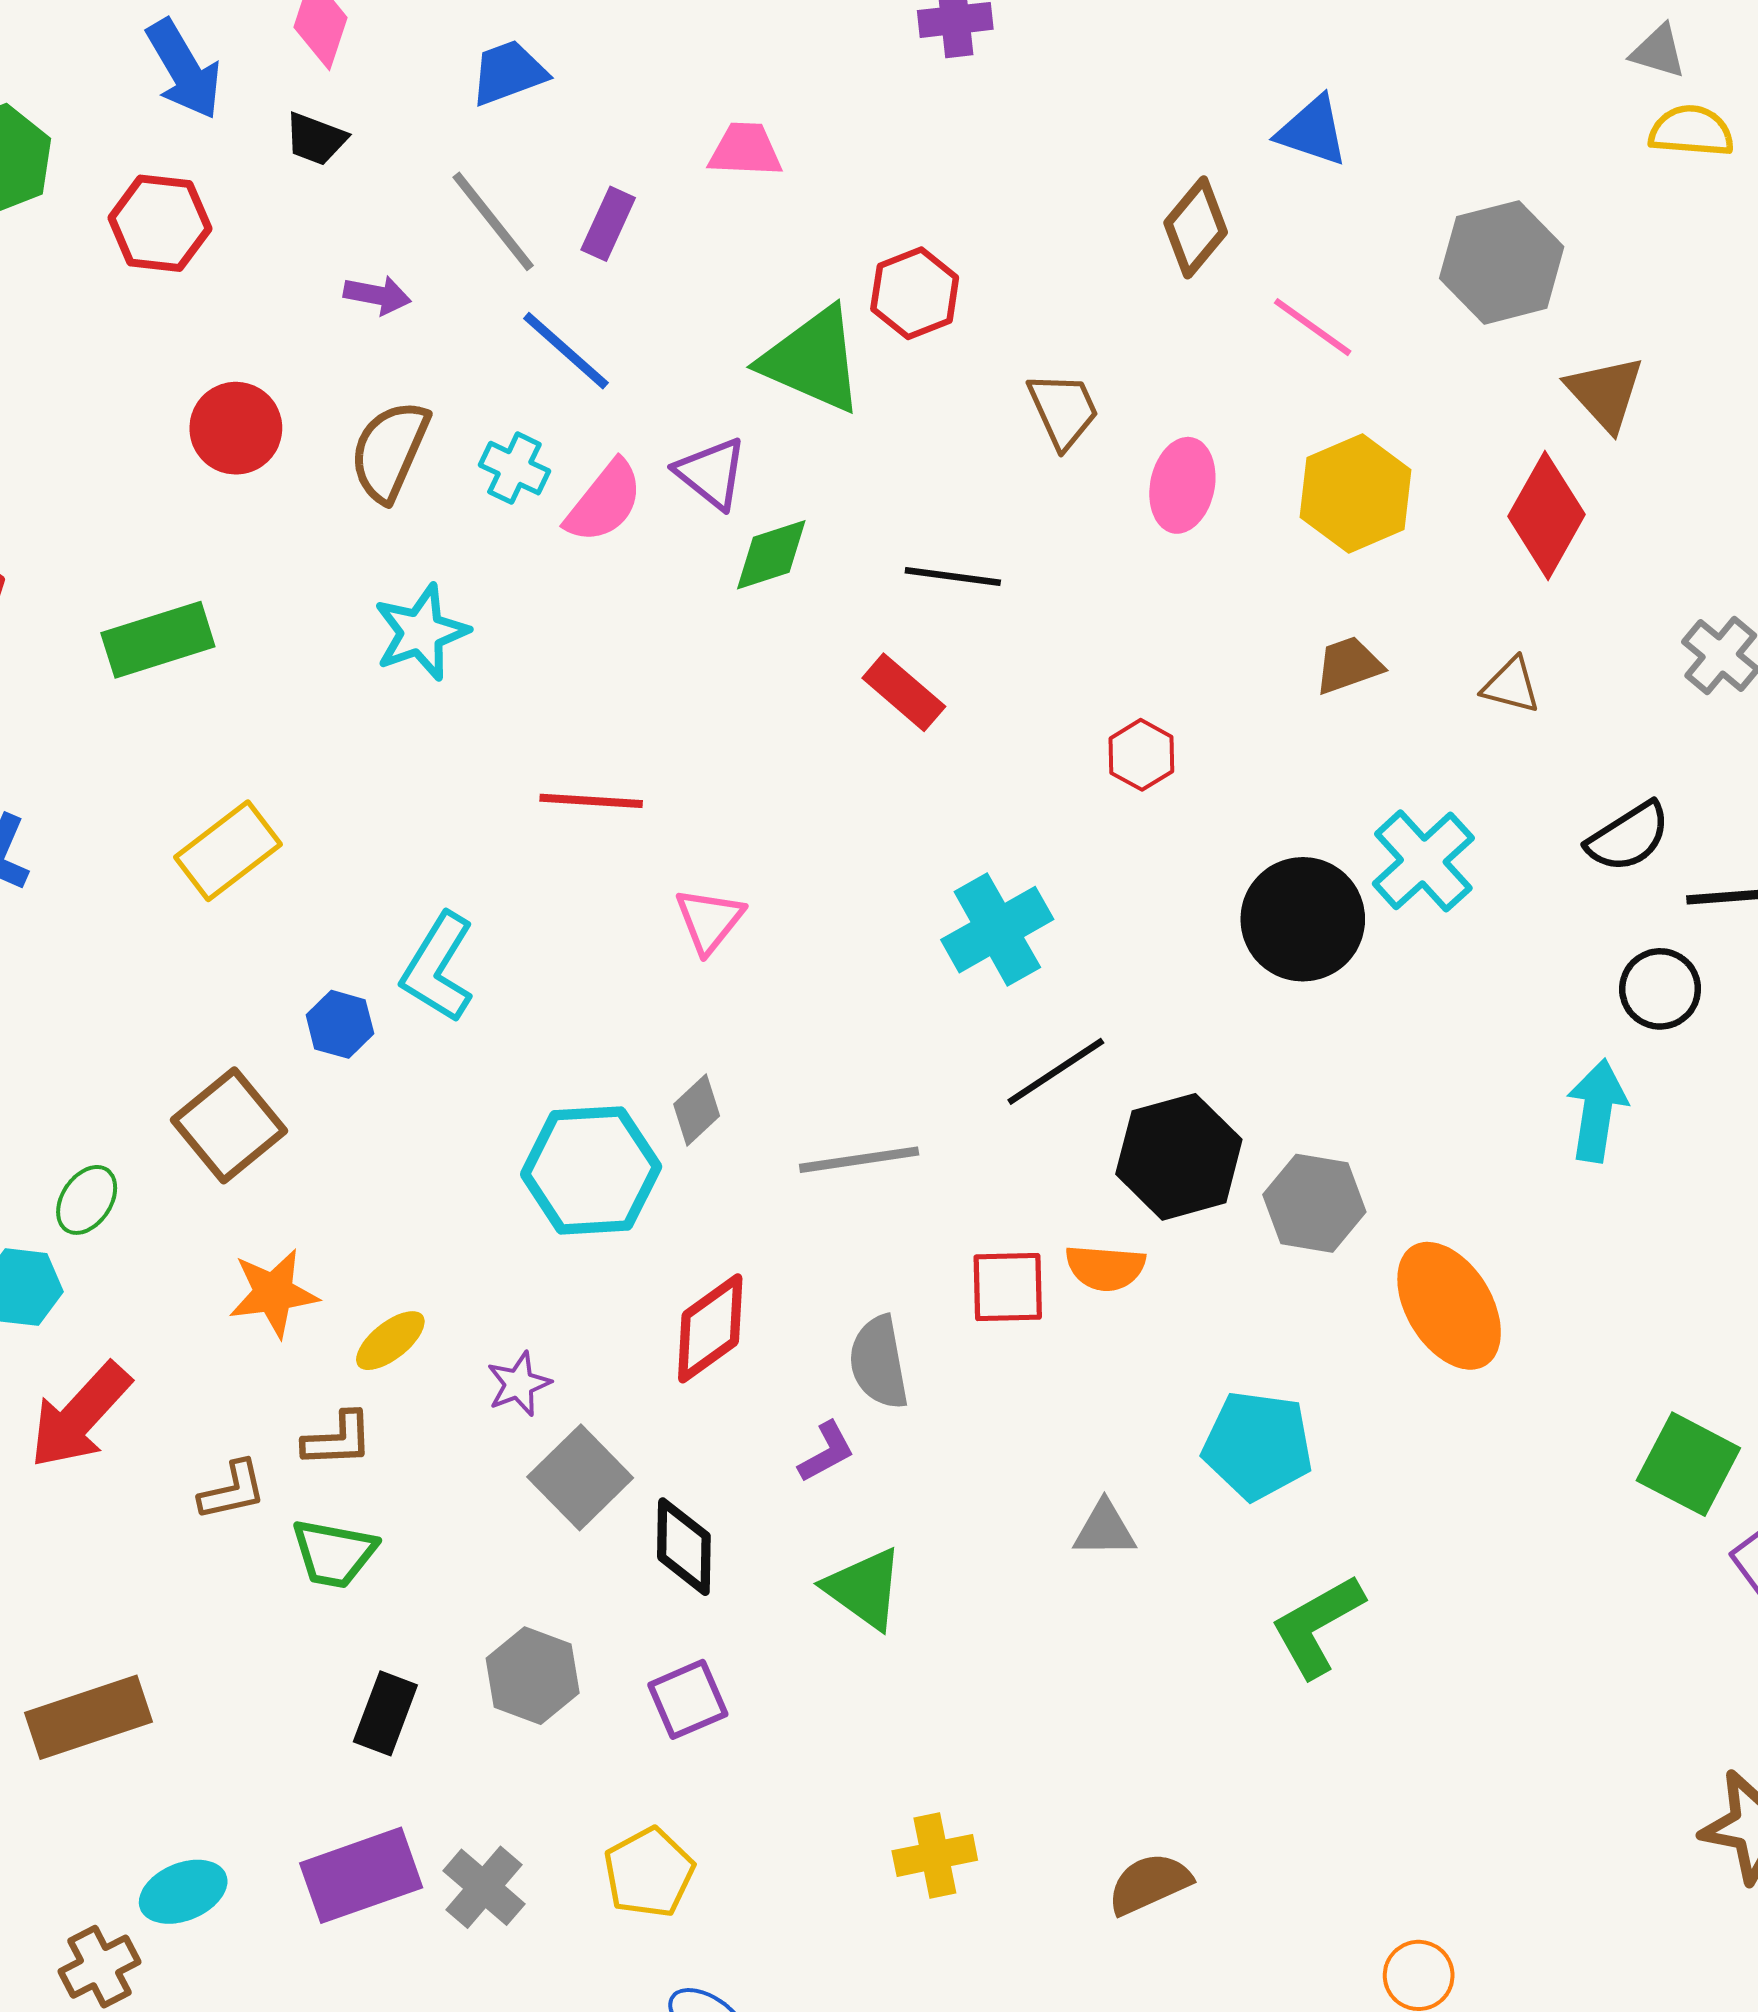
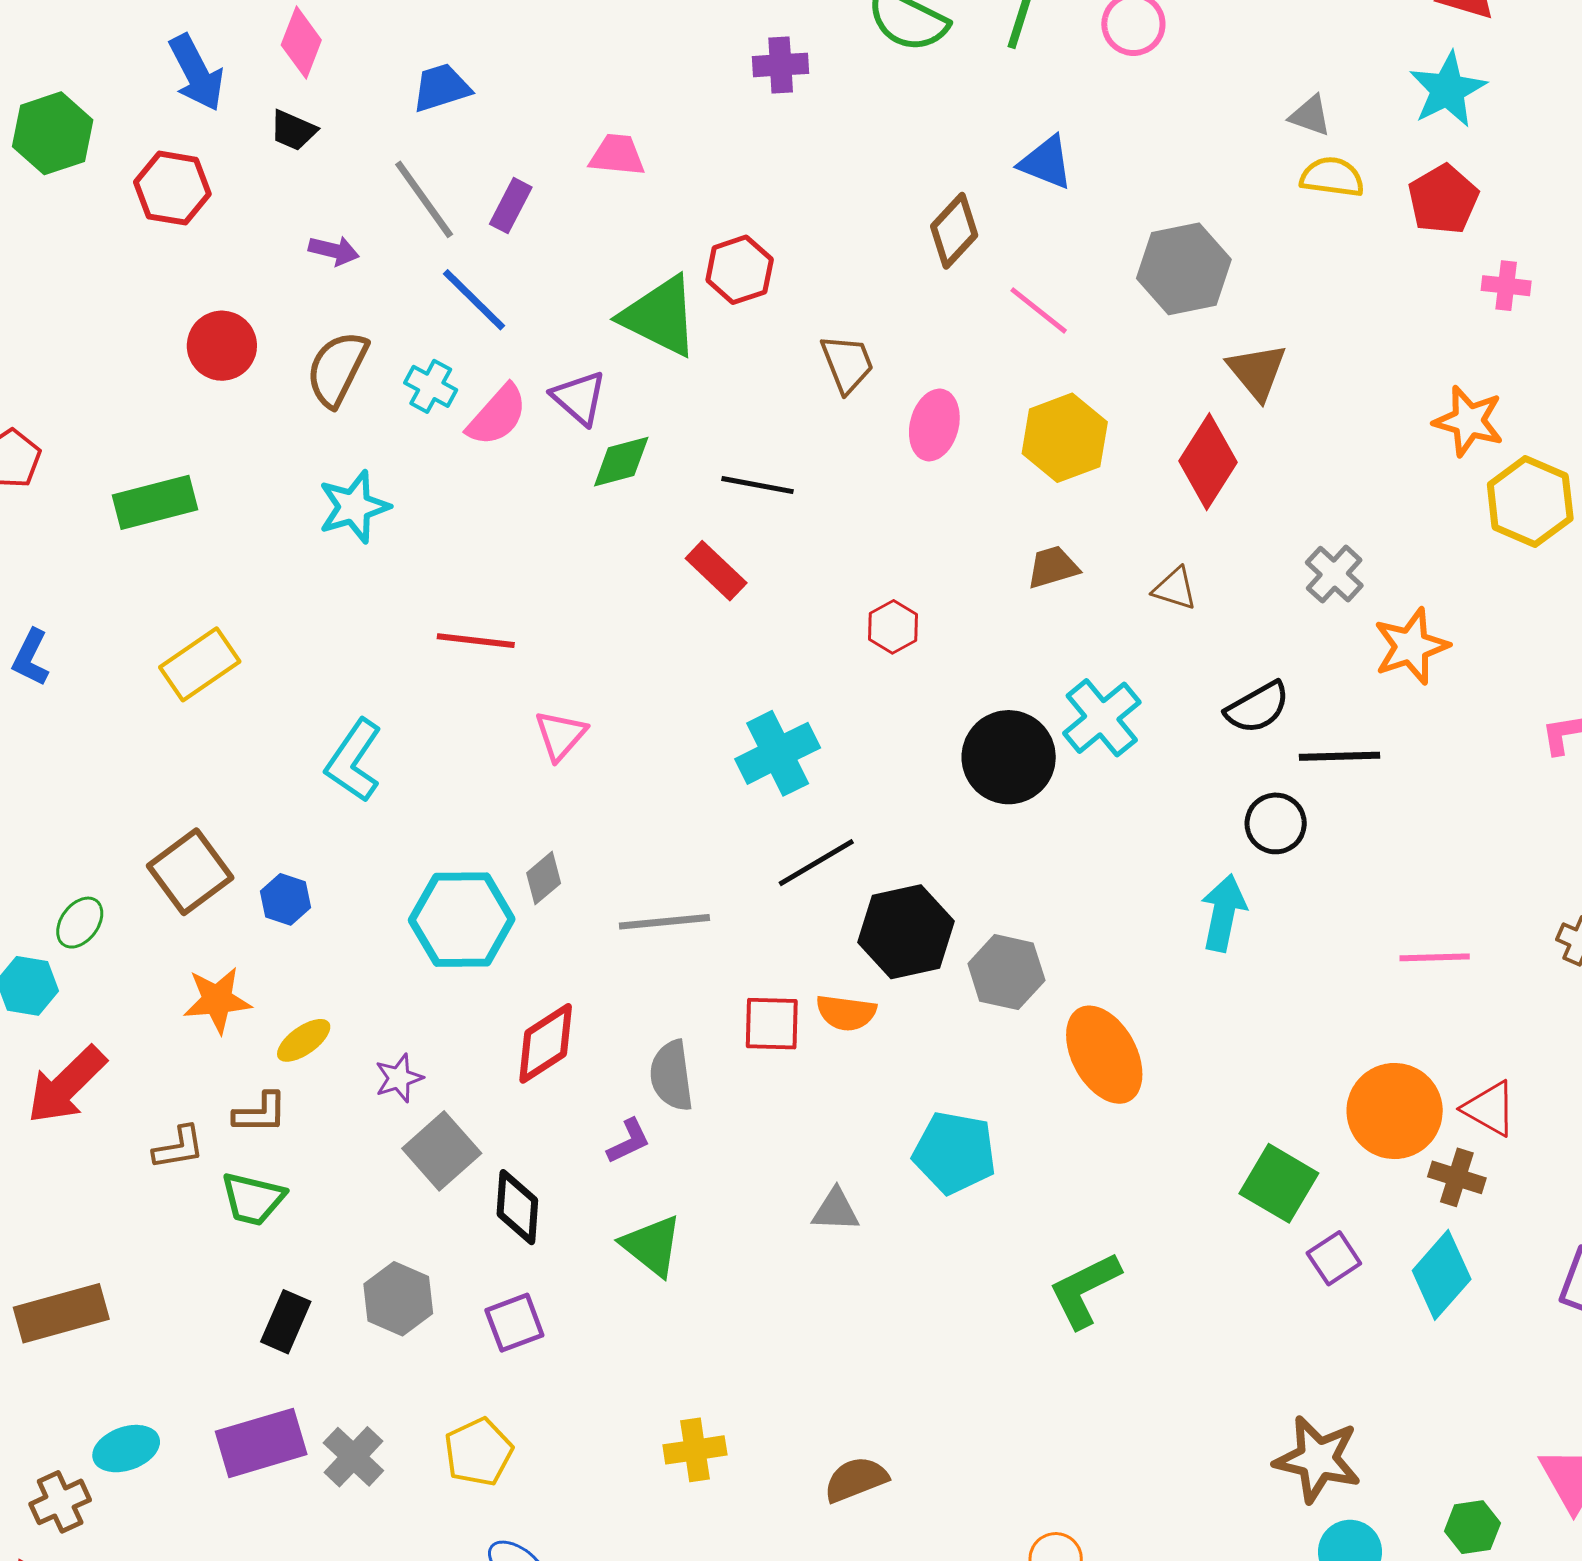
blue hexagon: (340, 1024) -> (286, 899), moved
green L-shape: (1317, 1626) -> (1085, 1290), moved

